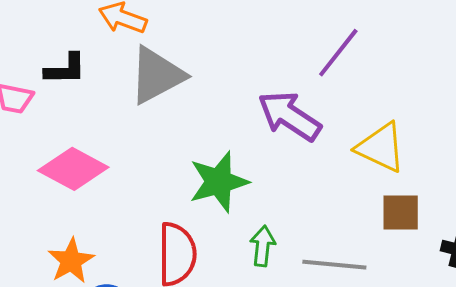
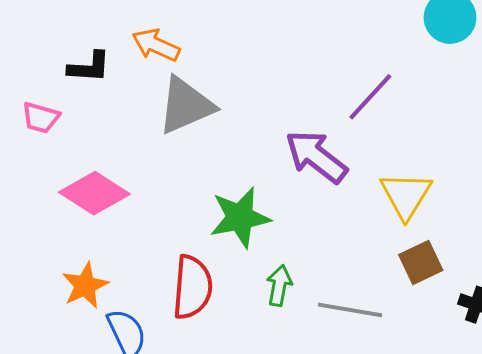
black L-shape: (65, 69) -> (89, 67), moved
yellow triangle: (381, 147) -> (406, 195), turned 32
brown square: (401, 212) -> (421, 262), turned -30

